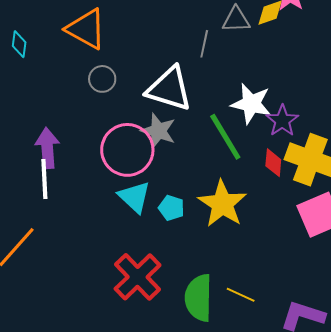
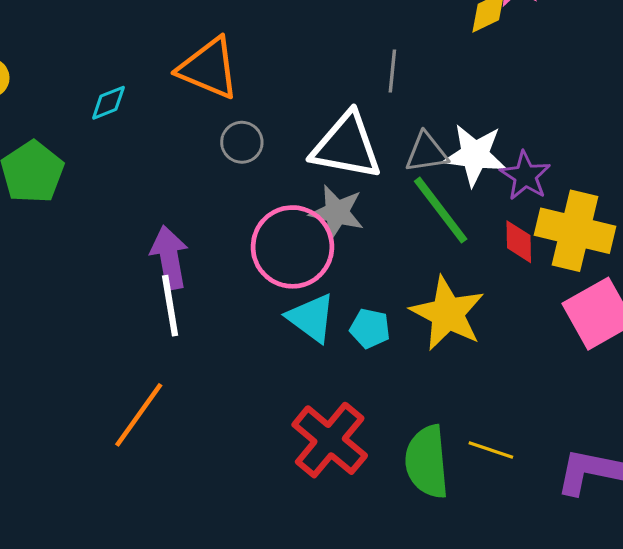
gray triangle: (236, 20) -> (426, 153), moved
cyan diamond: (19, 44) -> (108, 103), turned 68

